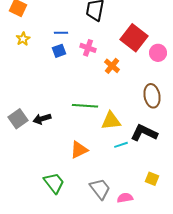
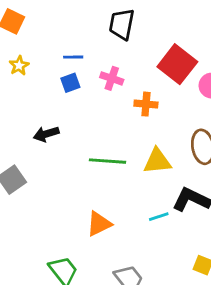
orange cross: (112, 66) -> (146, 104), turned -35
black arrow: (42, 119) -> (46, 134), moved
yellow triangle: (111, 121) -> (157, 161), moved

